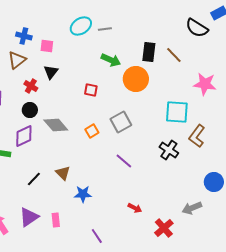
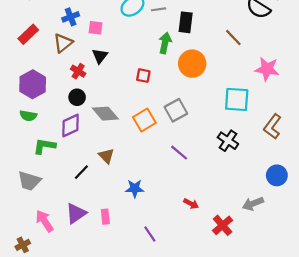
blue cross: (24, 36) -> (71, 17), turned -35
black rectangle: (149, 52) -> (186, 22), moved
green arrow: (111, 60) -> (165, 43), turned -102
orange square: (92, 131) -> (144, 120), size x1.5
brown L-shape: (197, 136) -> (272, 127), moved
brown triangle: (63, 173) -> (106, 156), moved

